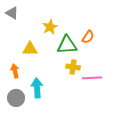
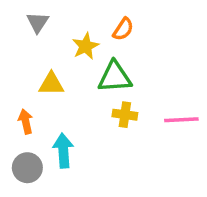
gray triangle: (12, 13) -> (38, 22), moved, turned 32
orange semicircle: (88, 37) -> (123, 29), moved
pink line: (92, 78) -> (181, 120), moved

